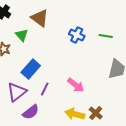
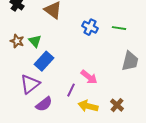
green triangle: (22, 35) -> (35, 41), moved
purple line: (45, 89) -> (71, 90), moved
brown cross: (96, 113) -> (117, 105), moved

